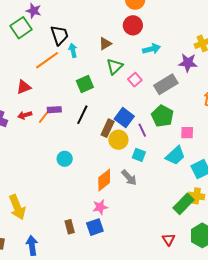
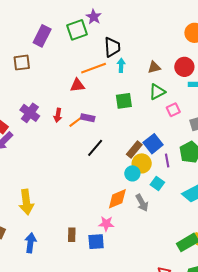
red circle: (133, 25) -> (184, 67), moved
red triangle: (24, 87) -> (77, 85), moved
red arrow: (25, 115) -> (58, 115), turned -80
black line: (82, 115) -> (95, 148), moved
cyan circle: (65, 159) -> (132, 173), moved

